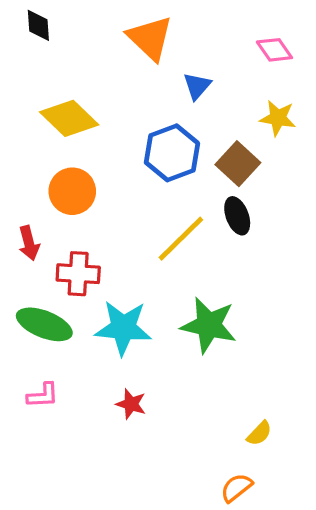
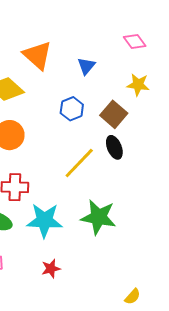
orange triangle: (150, 38) -> (37, 55), moved
blue hexagon: (172, 153) -> (72, 109), size x0.7
red star: (131, 404) -> (51, 269), turned -30
yellow semicircle: (259, 433) -> (133, 297), moved

